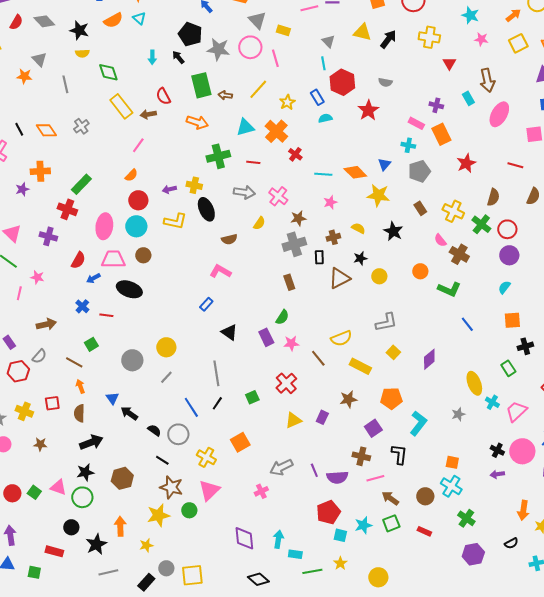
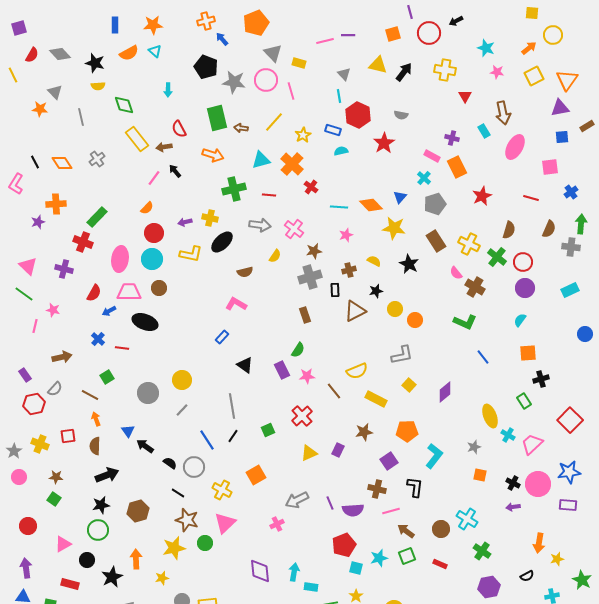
black arrow: (178, 57) -> (175, 171), moved
blue rectangle: (317, 97) -> (333, 130), turned -42
cyan cross: (408, 145) -> (424, 178), turned 32
brown rectangle: (420, 208) -> (436, 241), size x1.5
black ellipse: (206, 209) -> (222, 242), turned 70
orange circle: (420, 271) -> (415, 320), moved
orange square: (452, 462) -> (480, 475), moved
pink triangle: (58, 487) -> (63, 544), moved, turned -48
green square: (34, 492) -> (54, 499), moved

